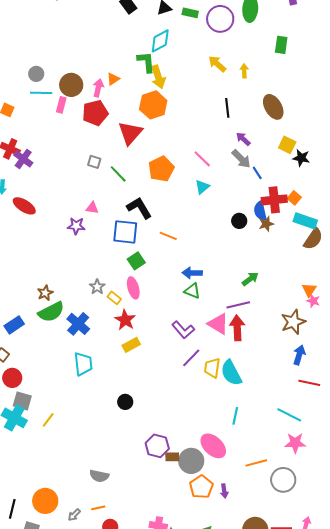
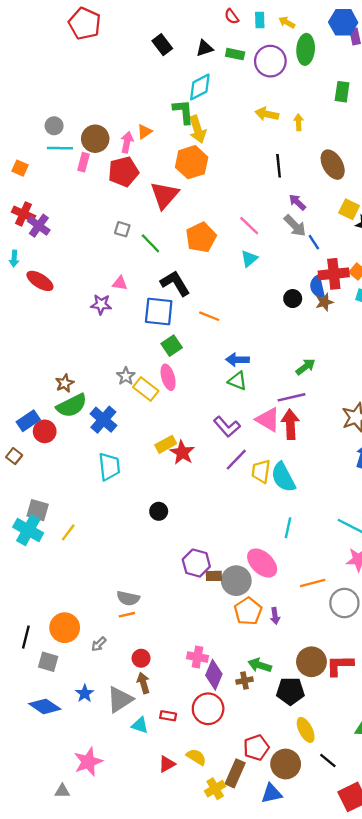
yellow arrow: (217, 64) -> (267, 114), turned -30
yellow rectangle: (114, 298) -> (146, 389), size x1.5
red star: (125, 320) -> (182, 453), moved
red circle: (12, 378) -> (45, 431), moved
orange line: (98, 508) -> (127, 615), moved

